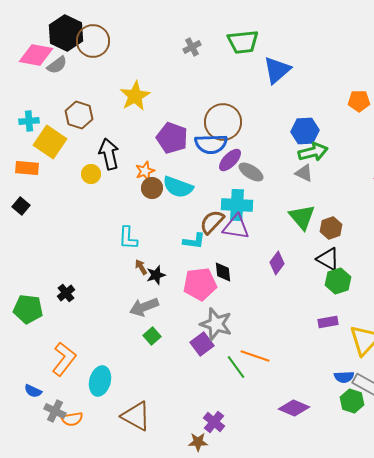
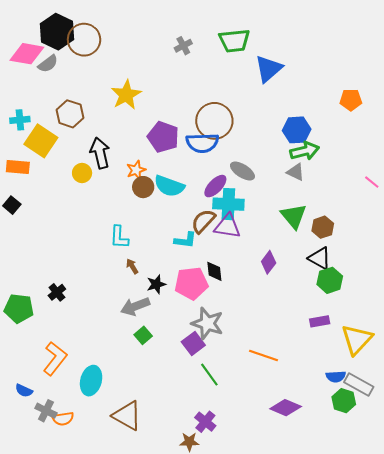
purple ellipse: (230, 160) -> (215, 186), moved
black star: (156, 275) -> (156, 284), moved
orange line: (255, 356) -> (264, 355), moved
green line: (236, 367) -> (209, 375), moved

